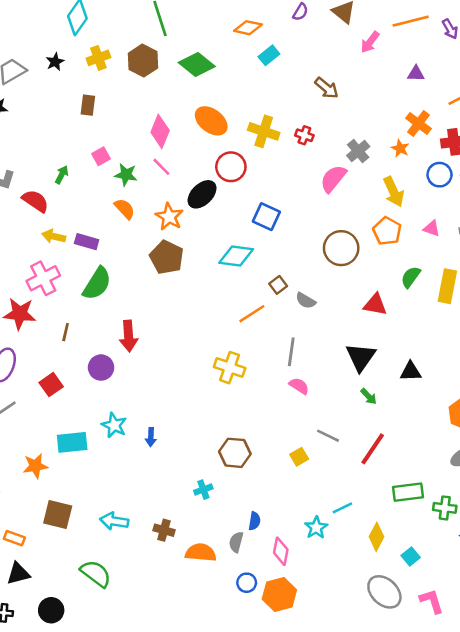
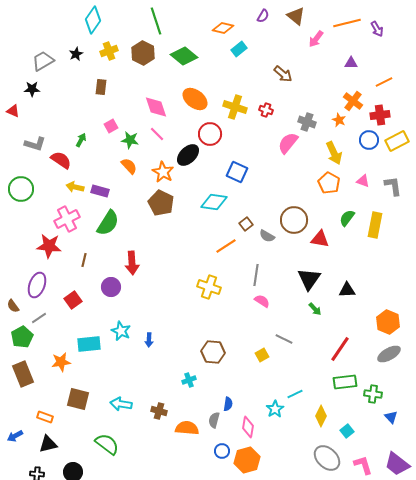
pink diamond: (160, 131) -> (156, 107), turned -40
gray cross: (358, 151) -> (307, 122), turned -30
brown circle: (341, 248) -> (294, 220), moved
red line: (373, 449) -> (340, 349), moved

